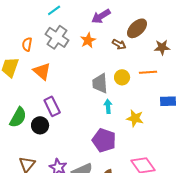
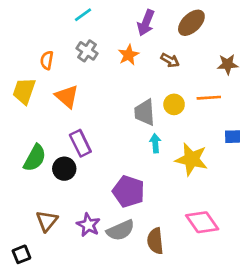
purple arrow: (101, 16) -> (146, 23), turned -36
brown ellipse: (137, 28) -> (191, 23), moved
gray cross: (57, 37) -> (87, 51), size x0.7
yellow star: (135, 118) -> (191, 159), size x1.4
purple pentagon: (104, 140) -> (129, 191), moved

